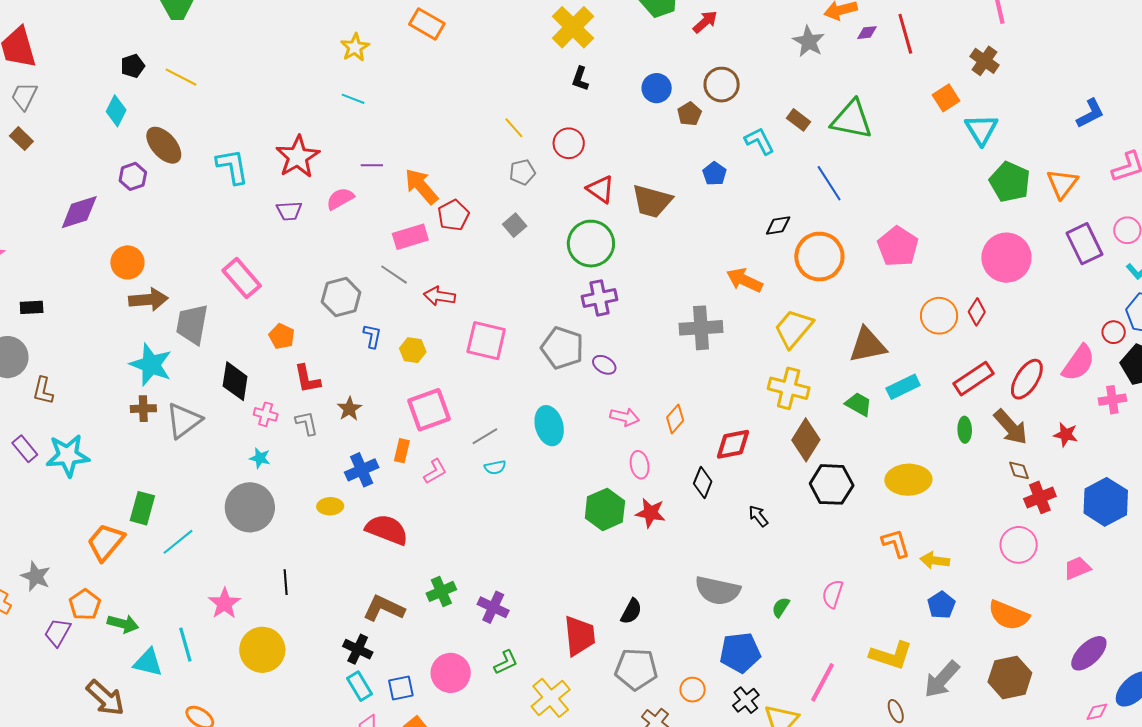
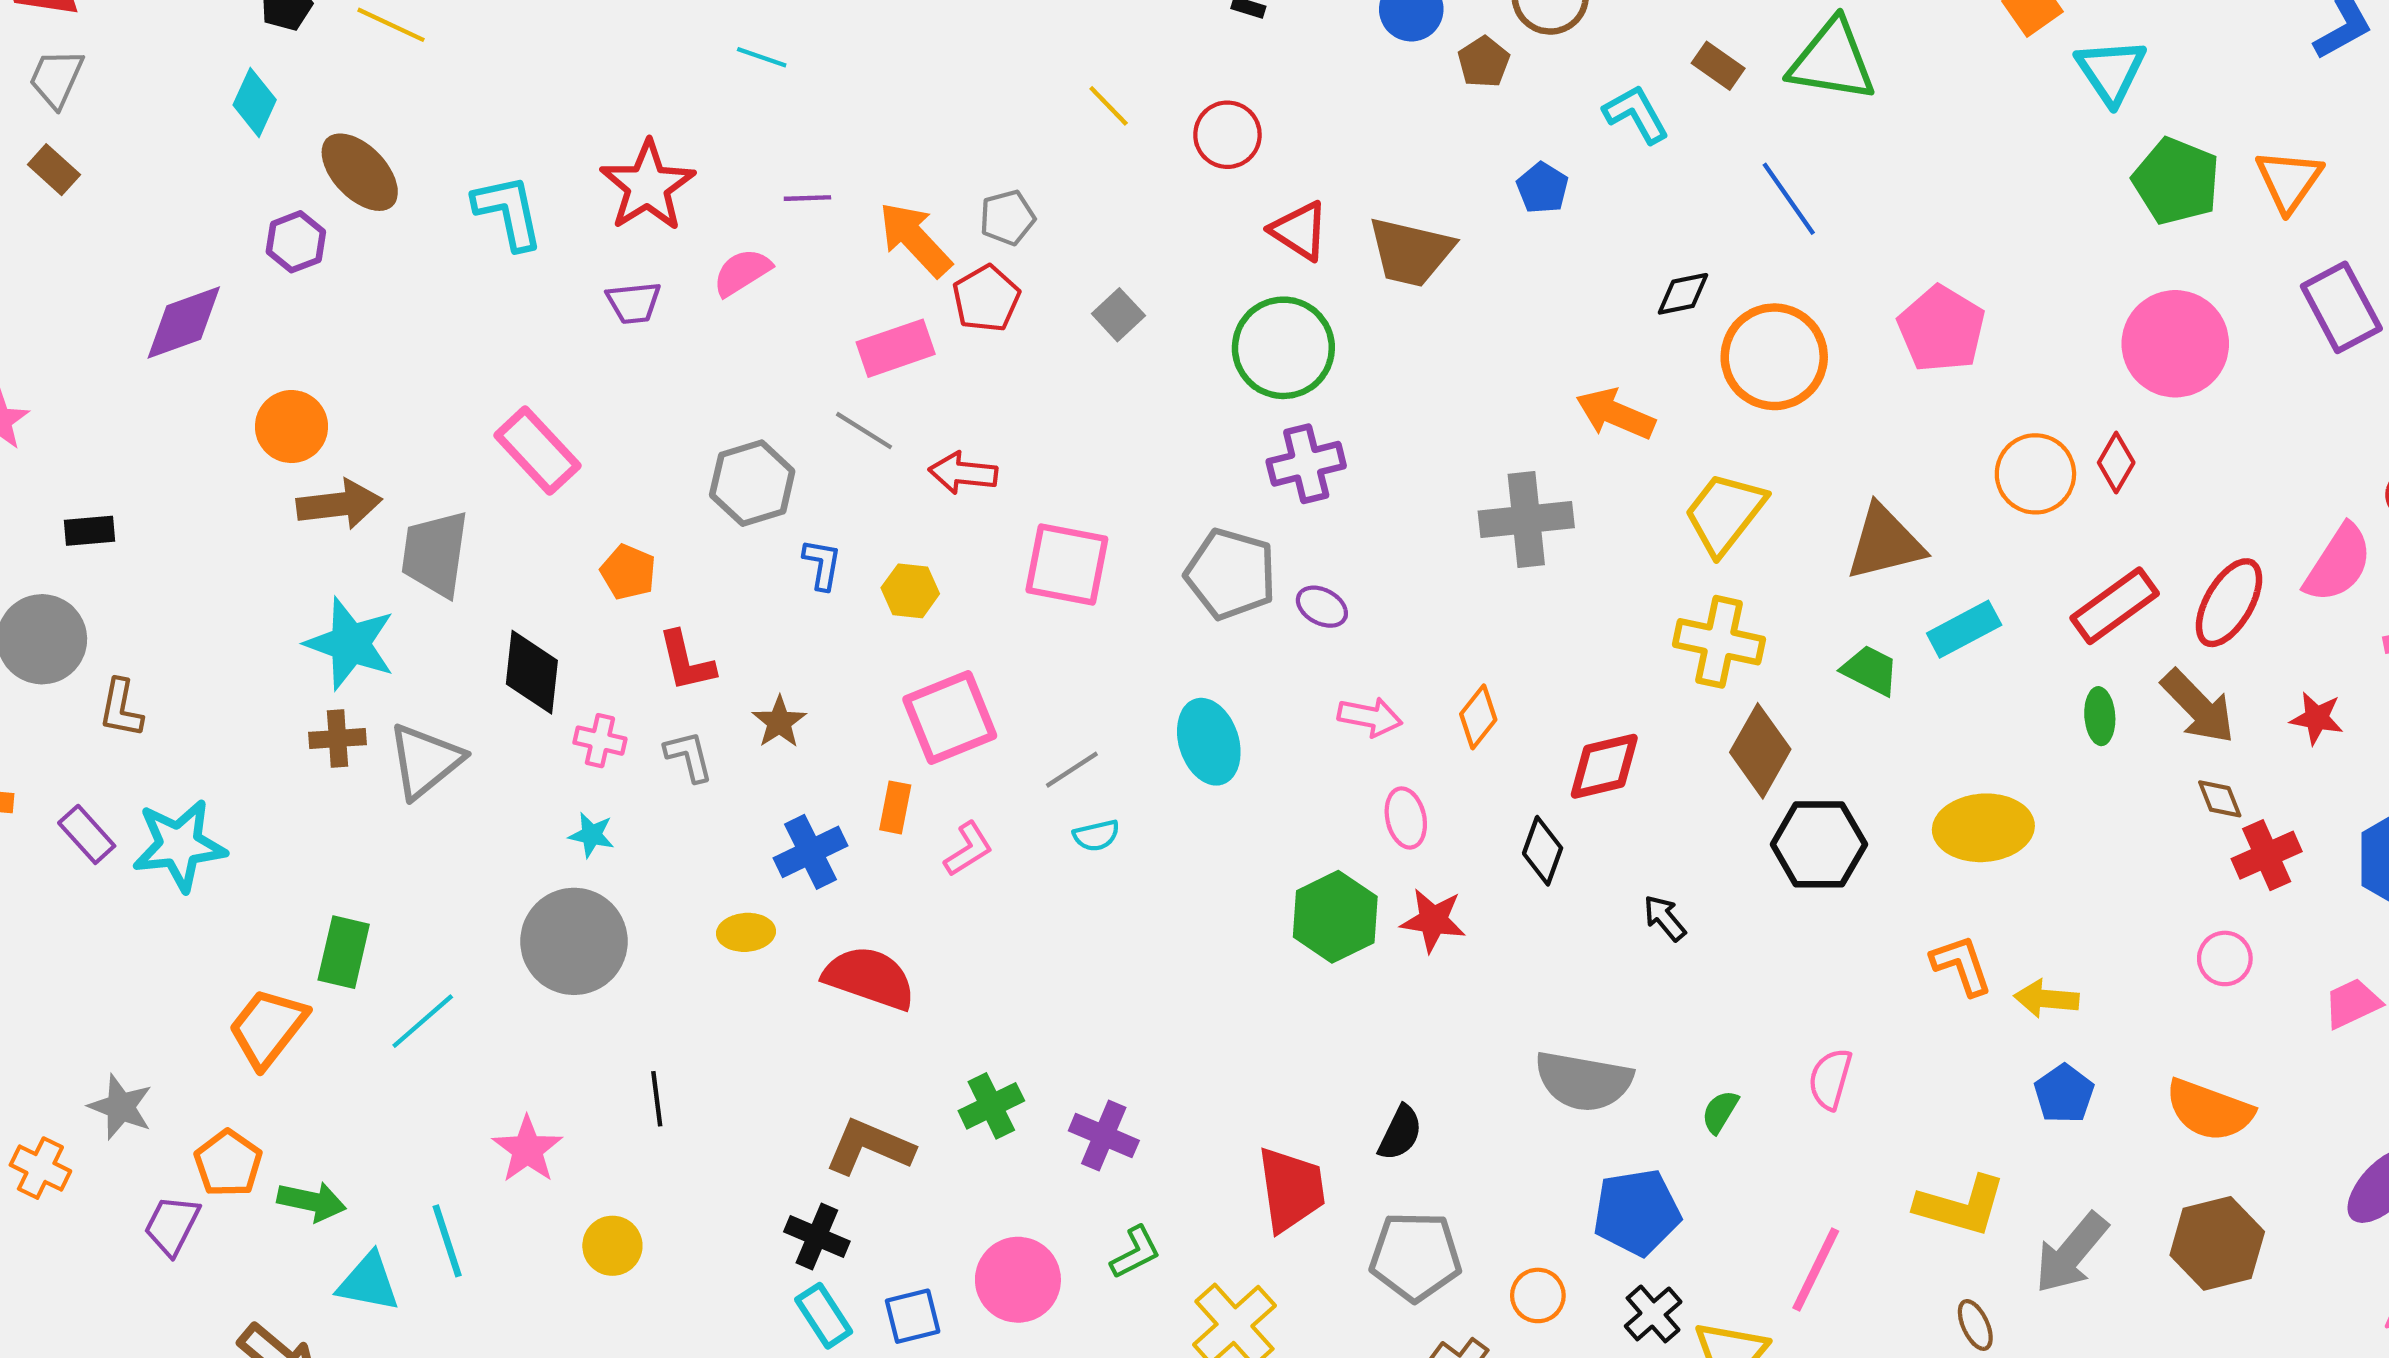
gray pentagon: (522, 172) -> (1007, 218), moved
pink circle: (1019, 545) -> (2225, 958), size x0.7
yellow circle: (262, 650) -> (612, 1246), size x0.6

